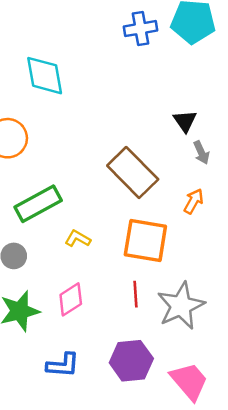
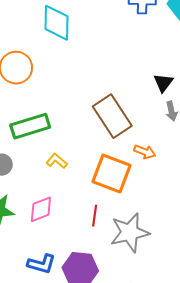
orange arrow: (194, 201) -> (145, 152), moved, turned 70
blue L-shape: (63, 365) -> (42, 264), moved

